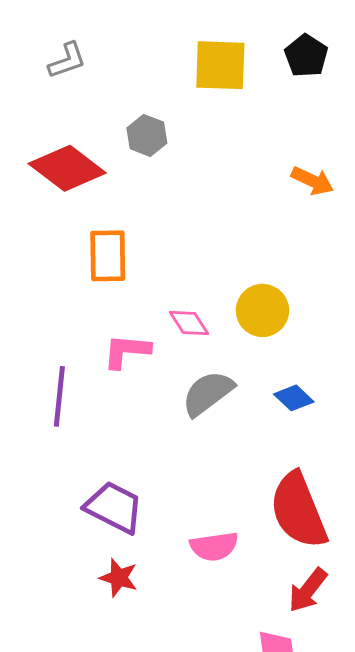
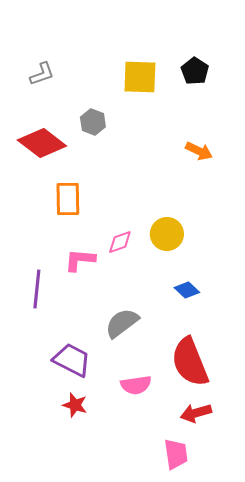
pink diamond: (189, 323) -> (120, 242), turned -76
gray semicircle: (208, 393) -> (122, 323), moved
red arrow: (308, 590) -> (196, 413), turned 36

